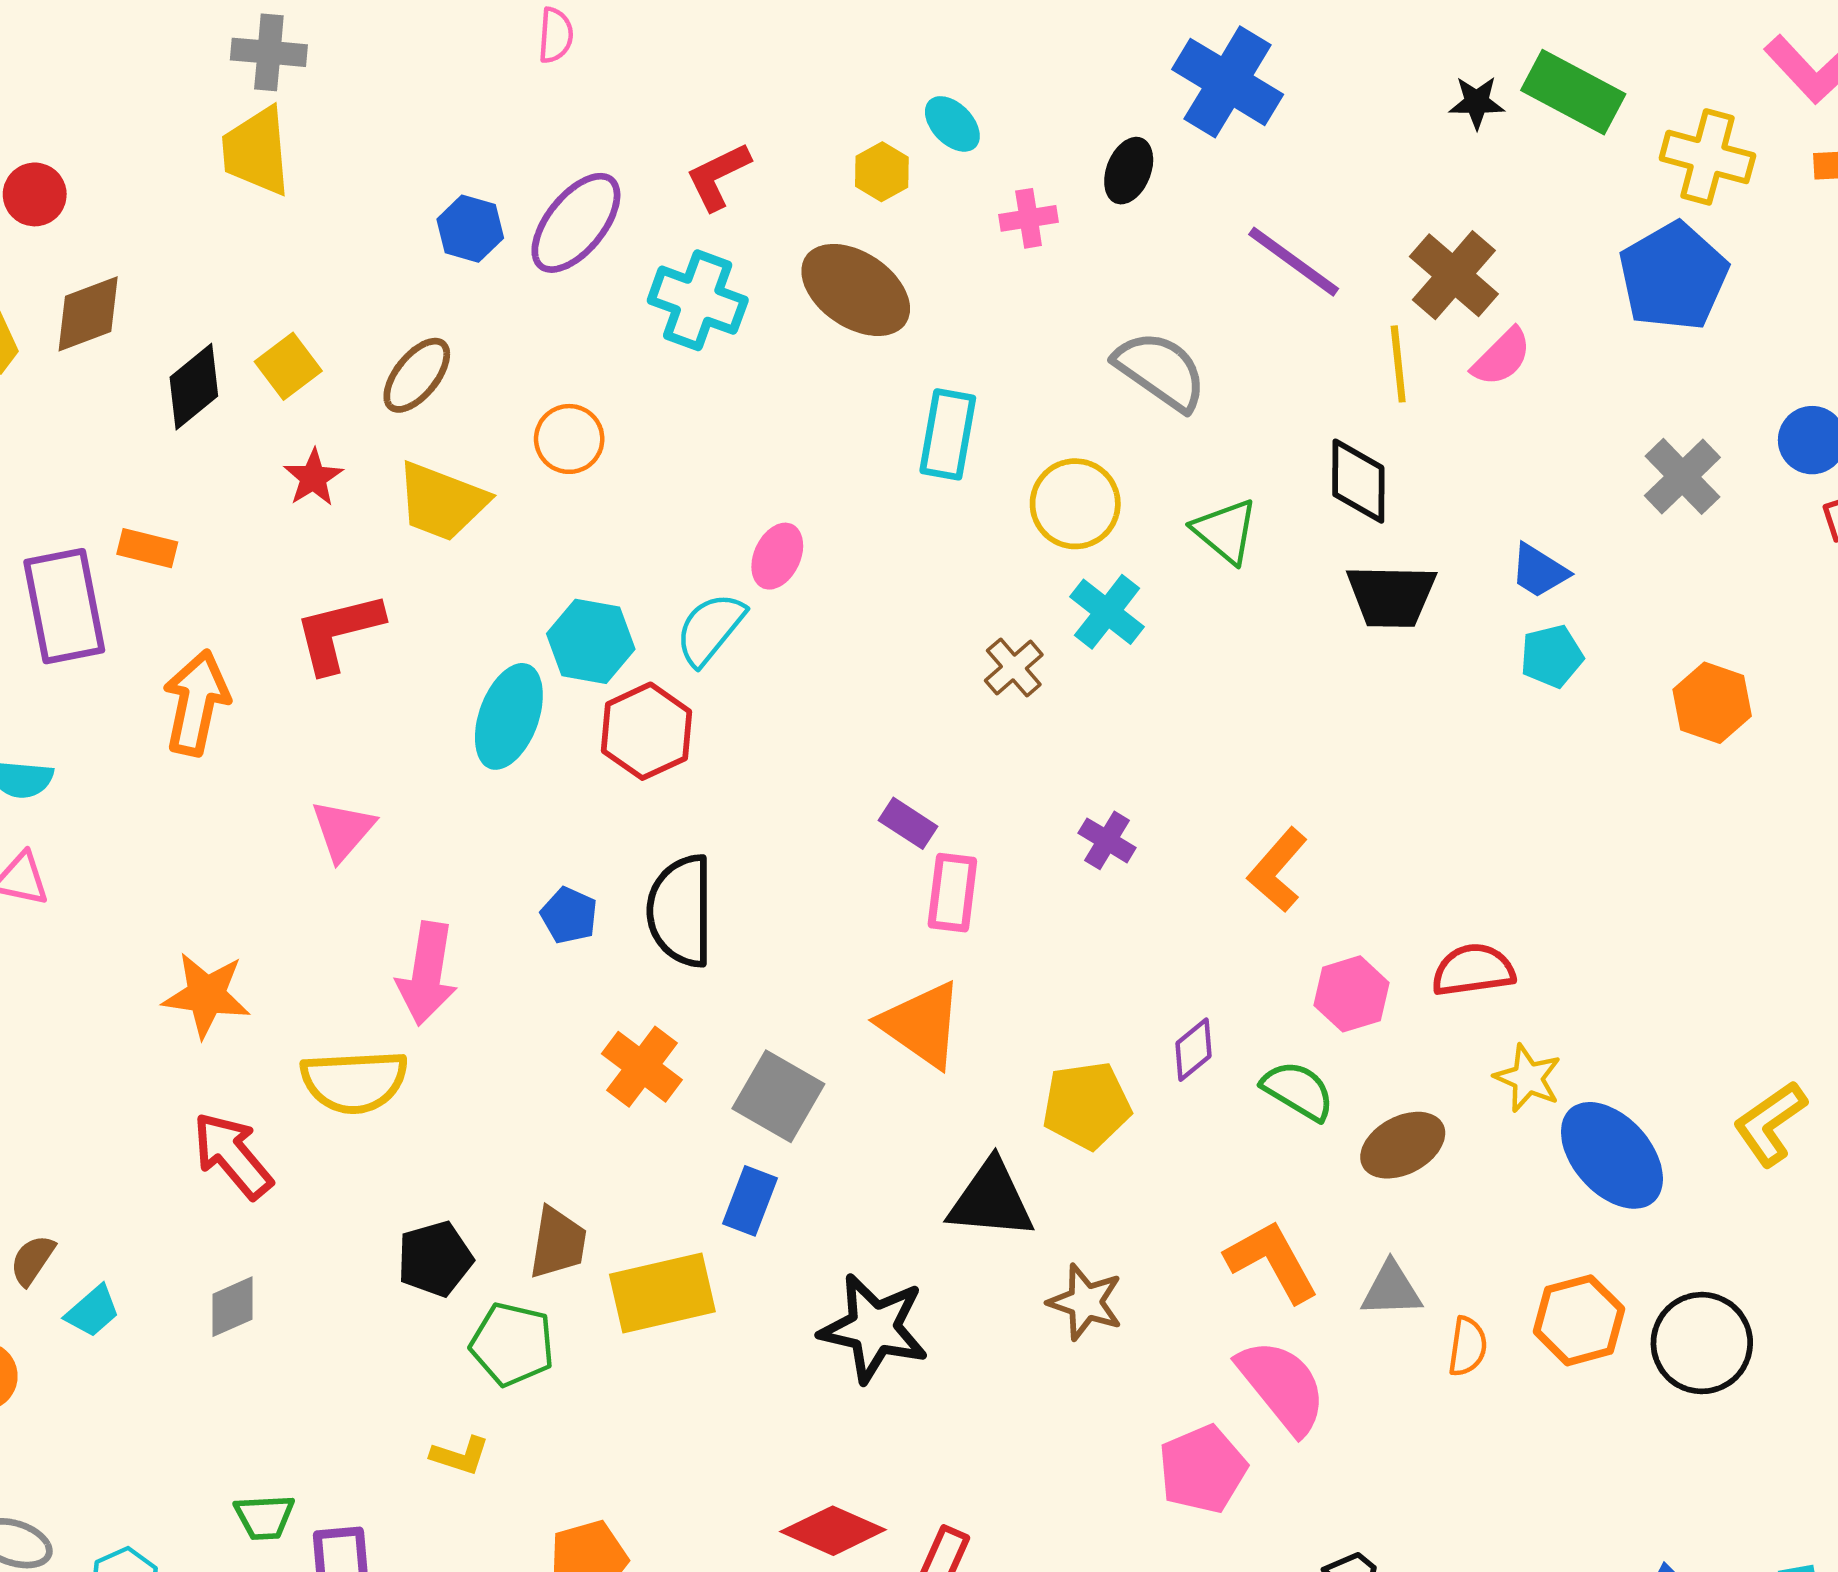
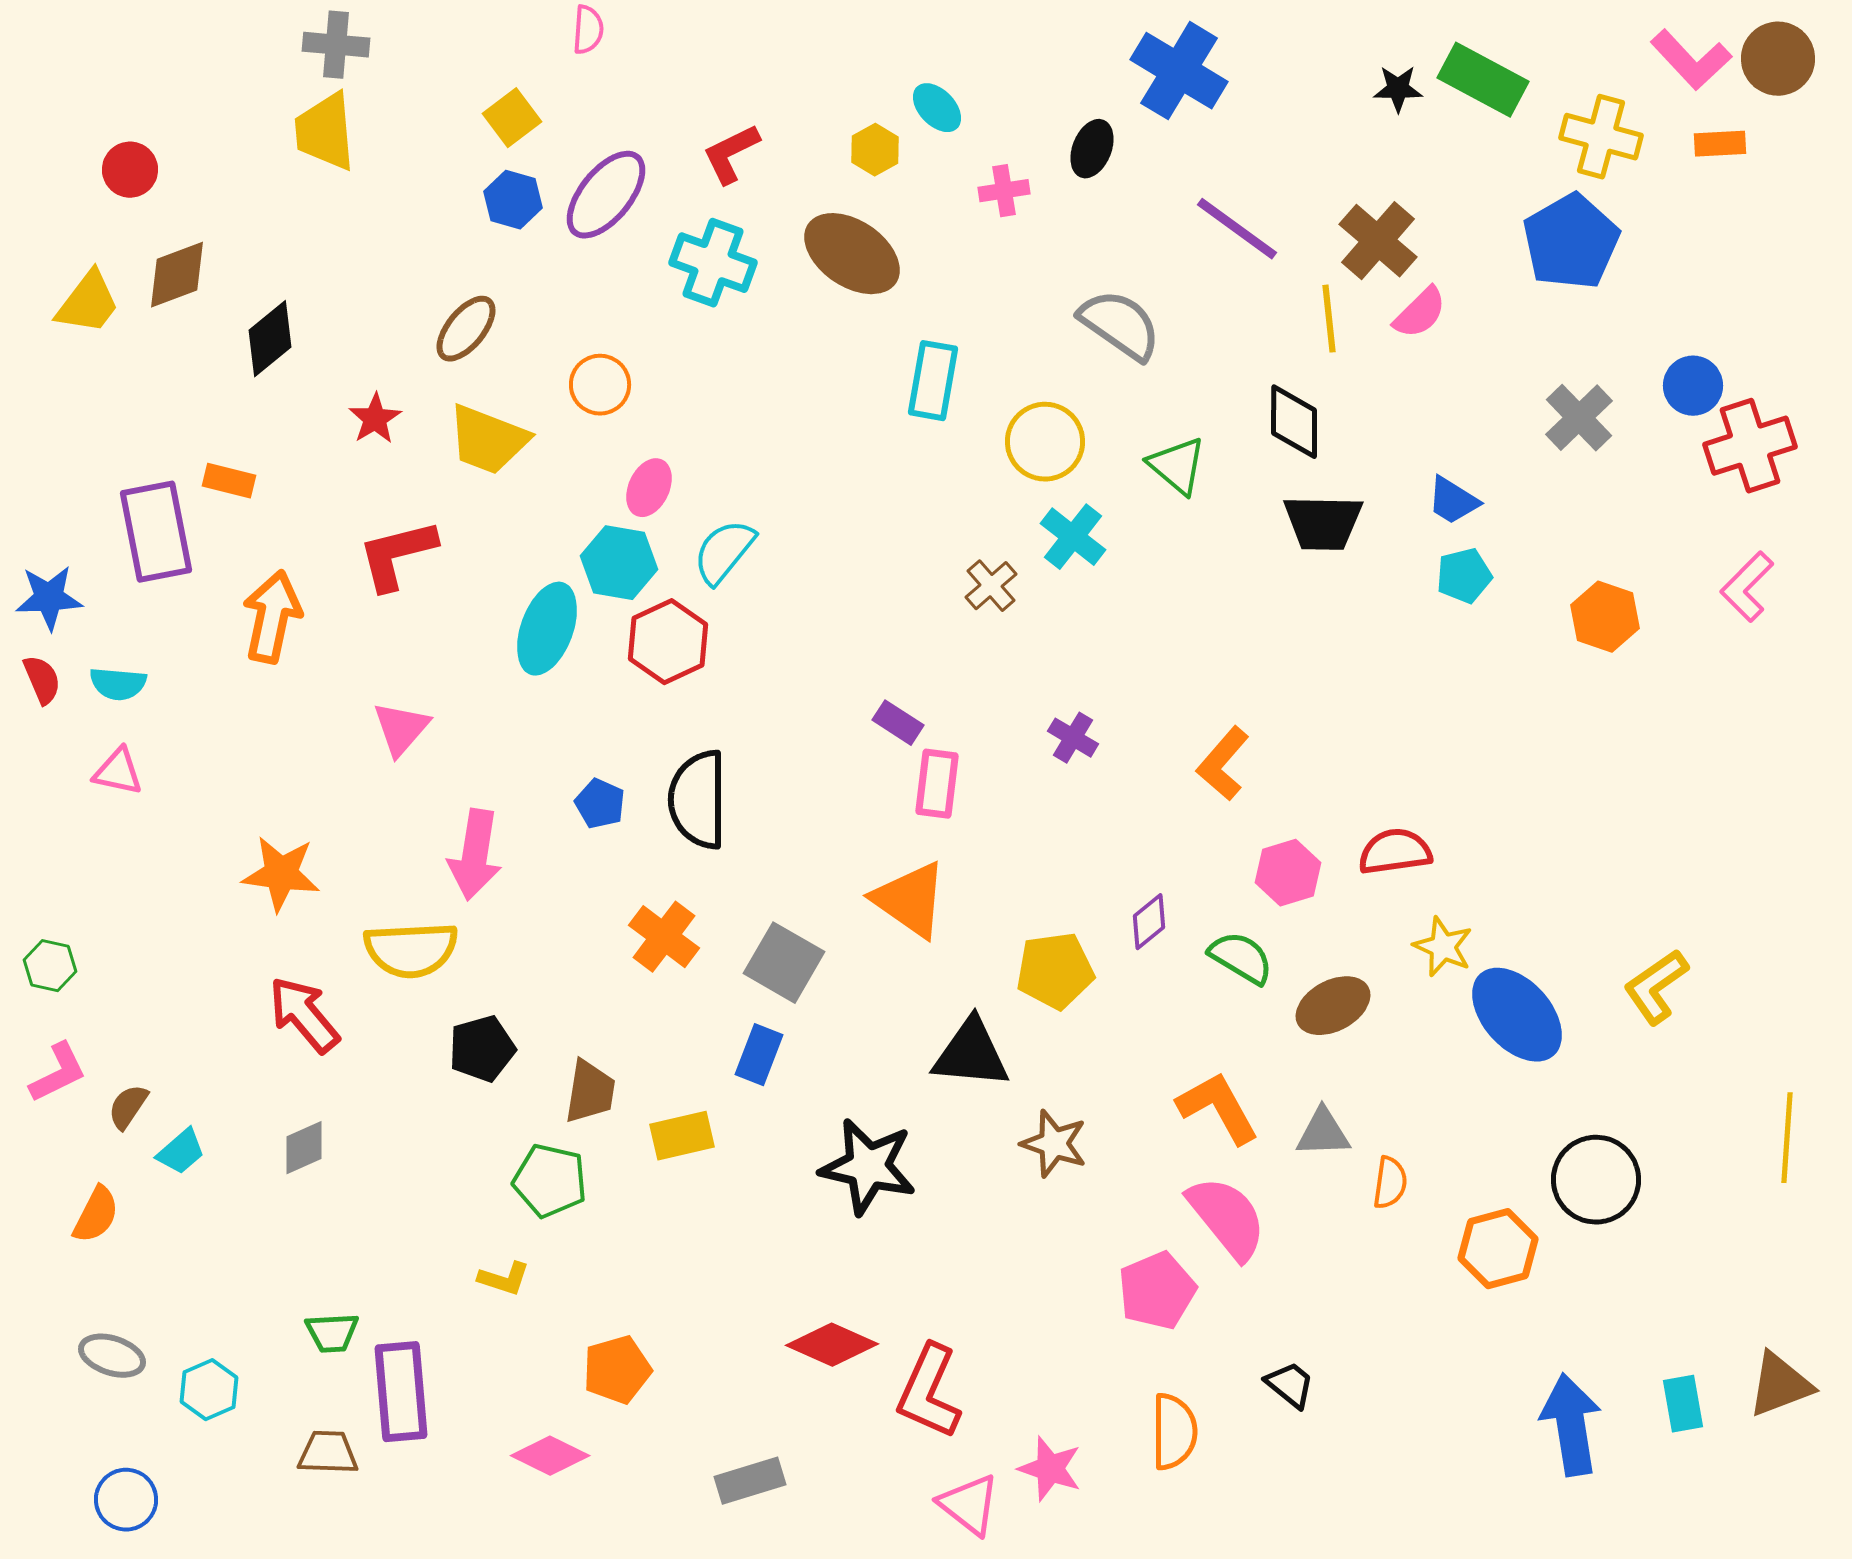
yellow square: (288, 366) -> (512, 118), moved
pink ellipse: (777, 556) -> (649, 488), moved
black pentagon: (435, 1259) -> (482, 1049), moved
yellow rectangle: (662, 1293) -> (682, 1136), size x0.7
orange hexagon: (1579, 1320) -> (1498, 1249), moved

